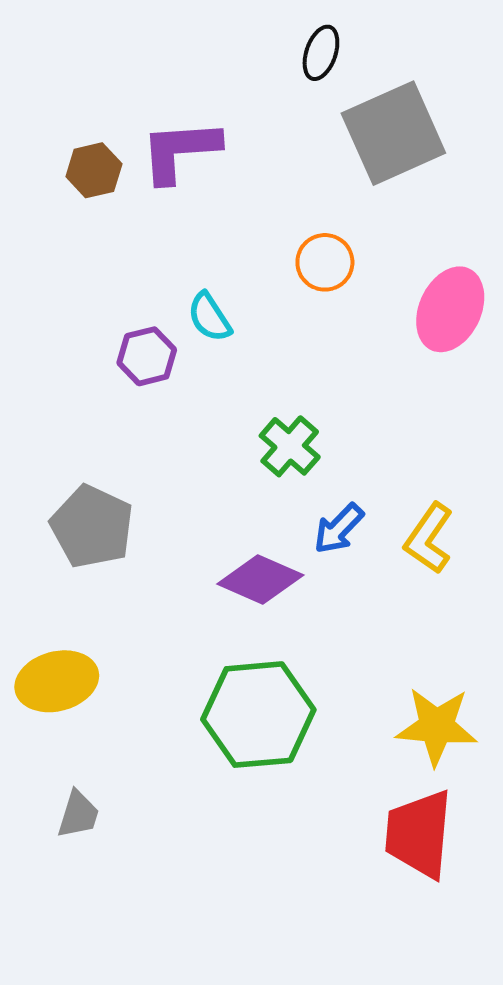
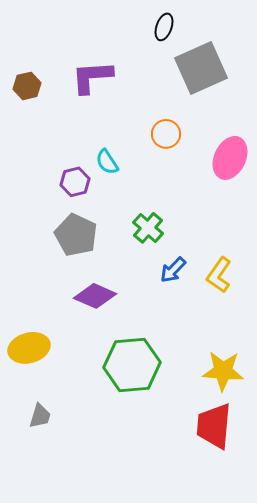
brown hexagon: (94, 170) -> (27, 86), moved
gray pentagon: (92, 527) -> (76, 235), moved
purple diamond: (260, 579) -> (95, 296), moved

